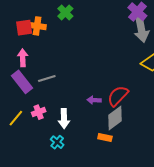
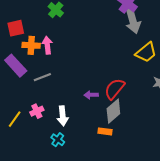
orange cross: (37, 26) -> (31, 45), moved
pink arrow: (23, 58) -> (47, 45), moved
purple rectangle: (22, 82) -> (16, 66), moved

